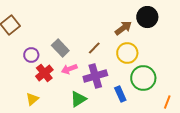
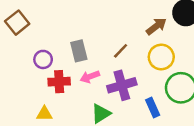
gray rectangle: (60, 48) -> (79, 51), turned 30
red cross: (44, 73) -> (59, 82), turned 36
yellow triangle: (32, 99) -> (44, 114), turned 40

